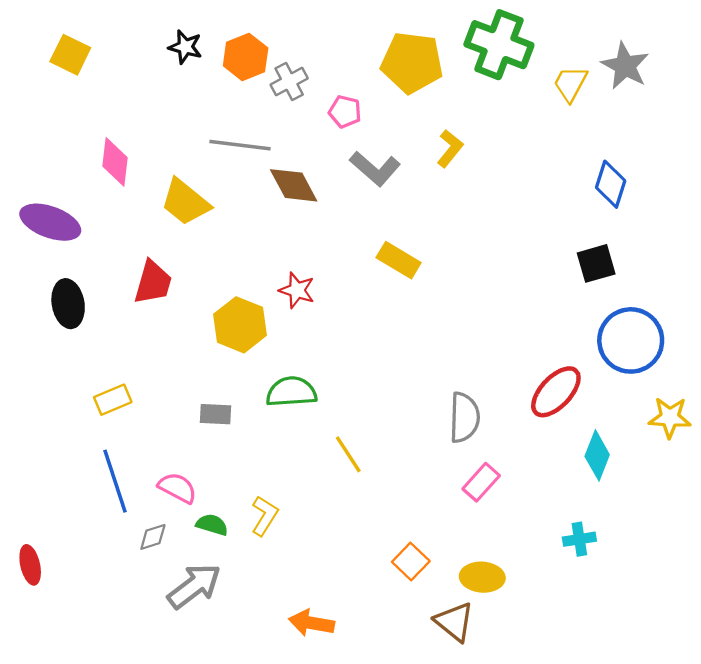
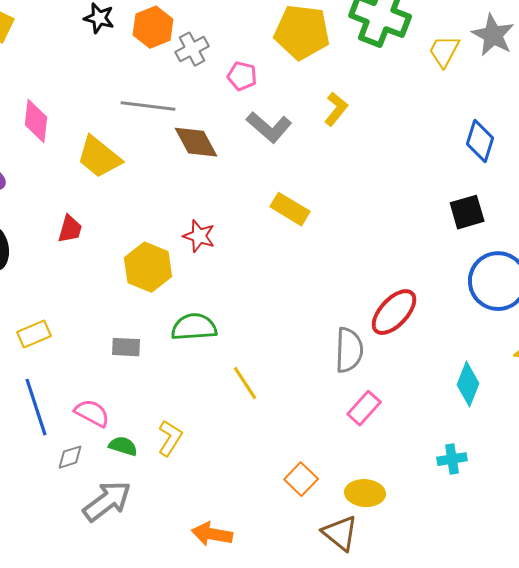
red trapezoid: (153, 282) -> (70, 229), size x0.7
red ellipse: (556, 392) -> (394, 312), moved

